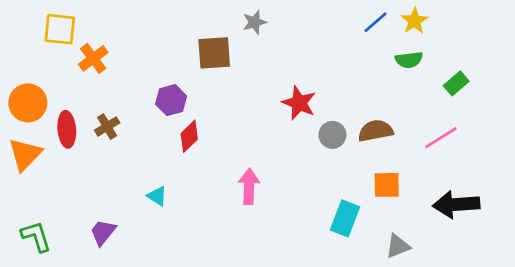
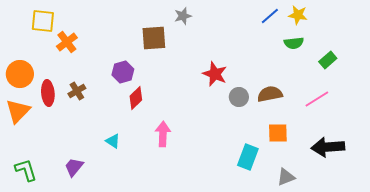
yellow star: (414, 21) -> (298, 15), turned -30
pink arrow: (249, 186) -> (163, 134), moved

